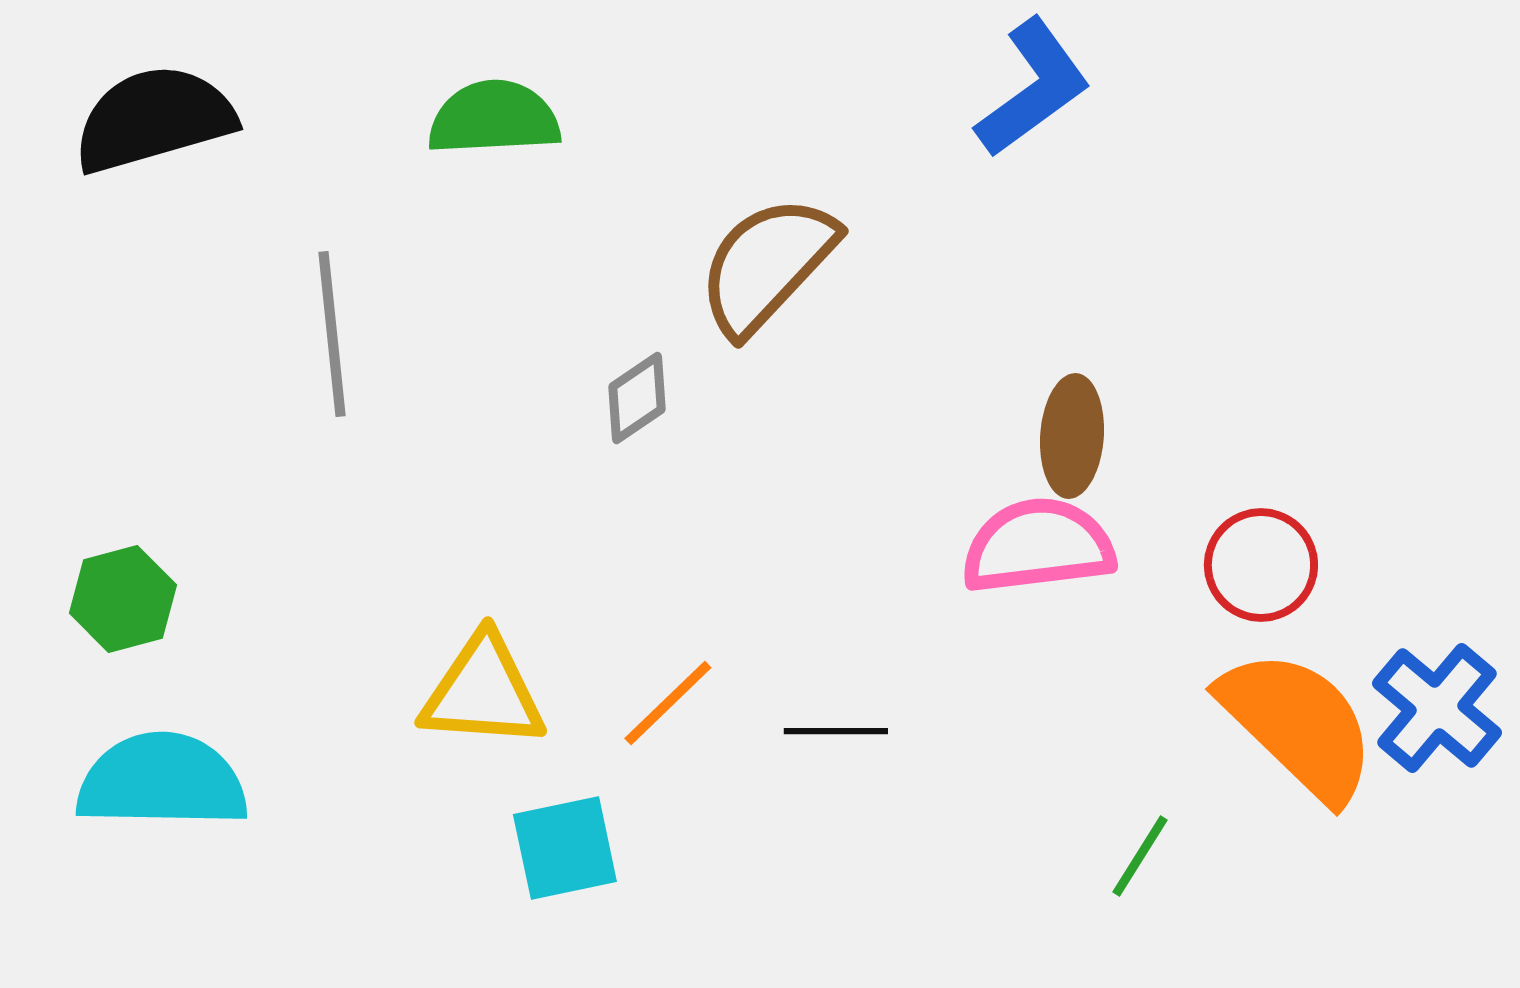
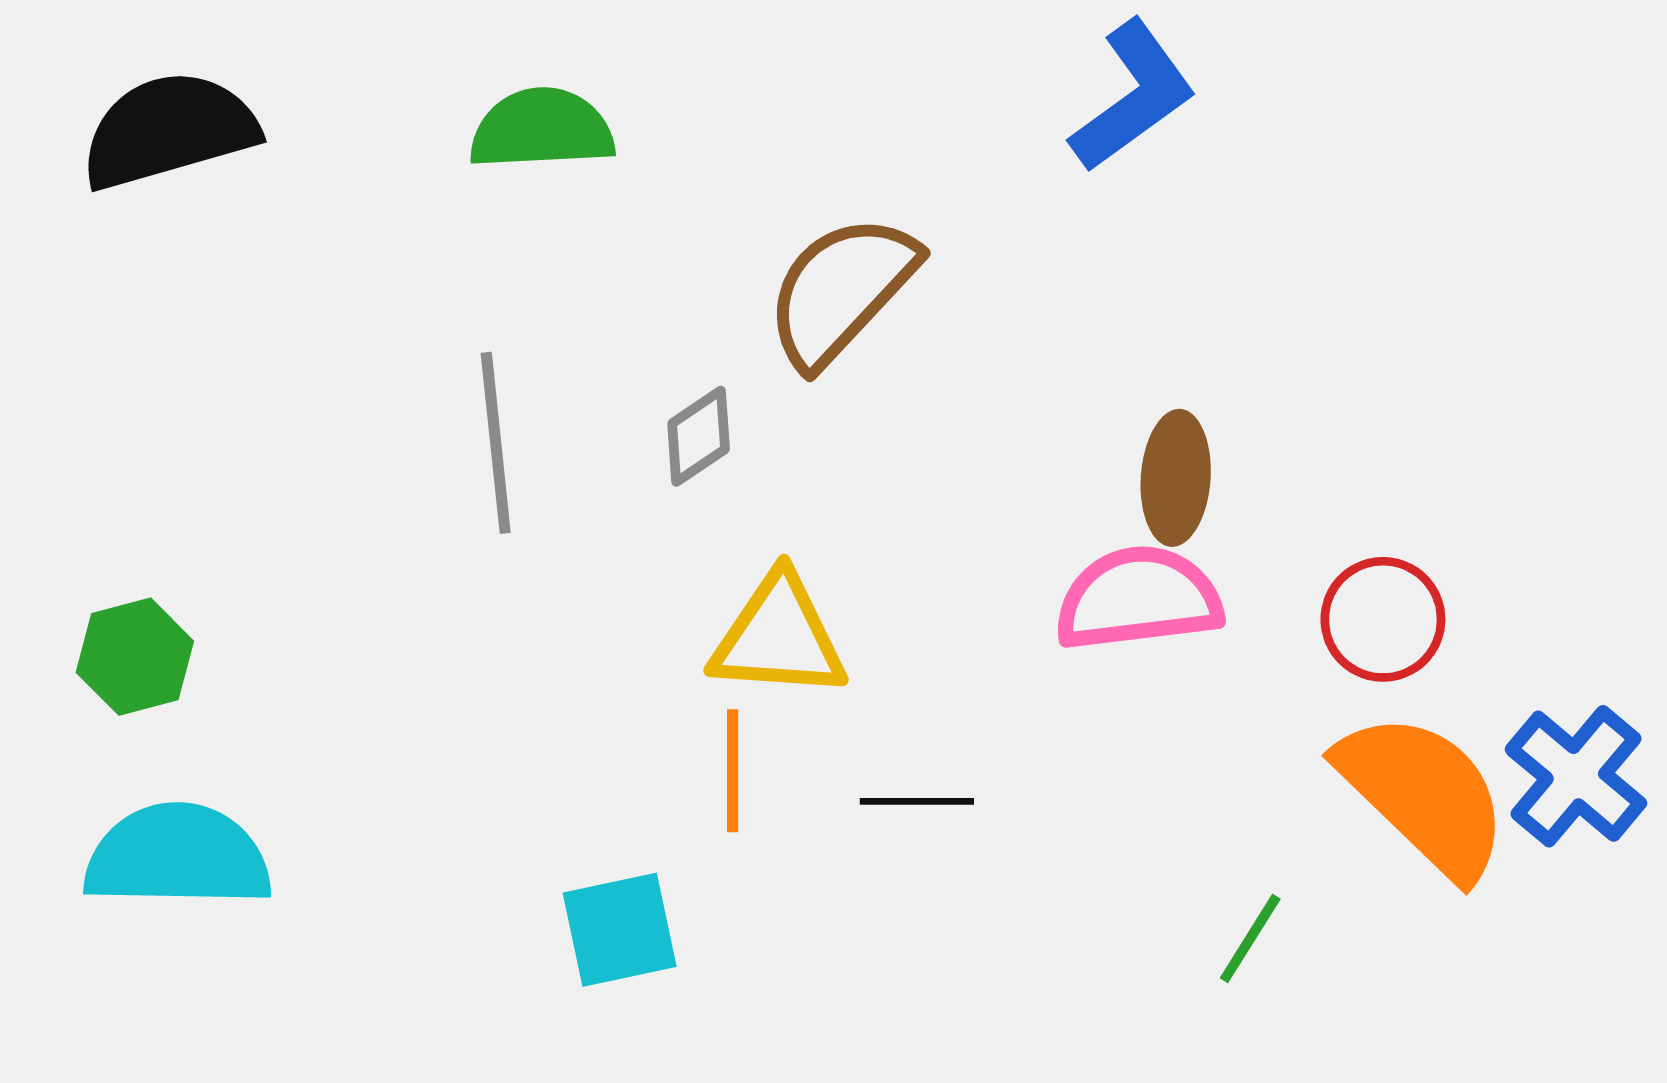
gray line: (332, 334) -> (496, 443), moved
yellow triangle: (483, 692) -> (779, 637), moved
orange line: (668, 703) -> (733, 771), turned -46

